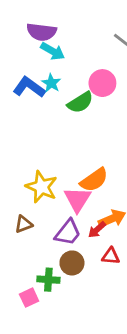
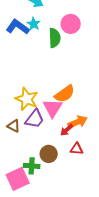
green semicircle: (80, 102) -> (55, 38), turned -60
brown triangle: (24, 224) -> (14, 126), turned 48
purple trapezoid: (68, 233) -> (35, 119), moved
pink square: (29, 298) -> (18, 179), size x1.6

